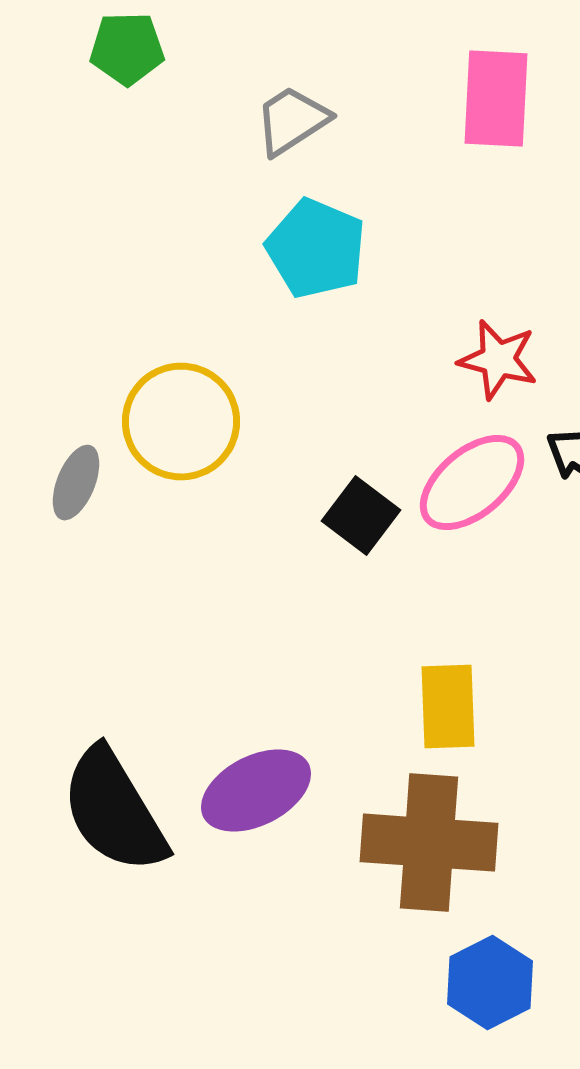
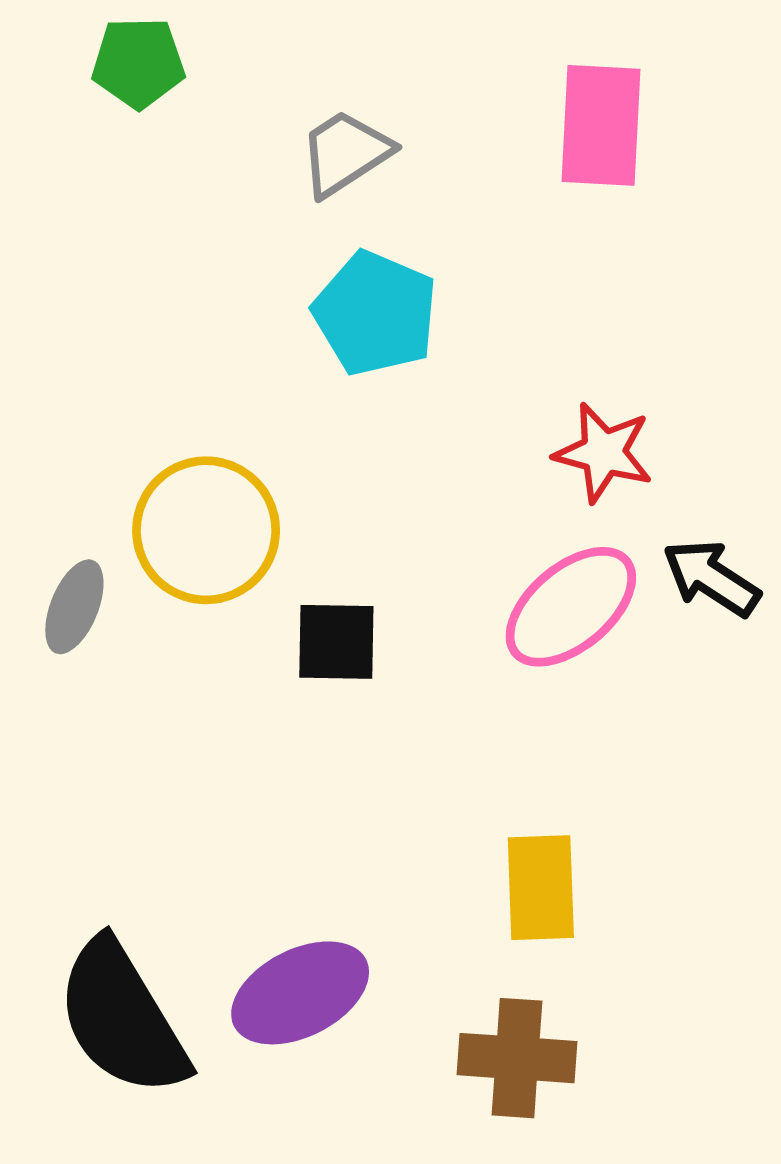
black square: (361, 516) -> (336, 642), moved, turned -36
brown cross: (429, 843) -> (517, 1058), size x0.7

